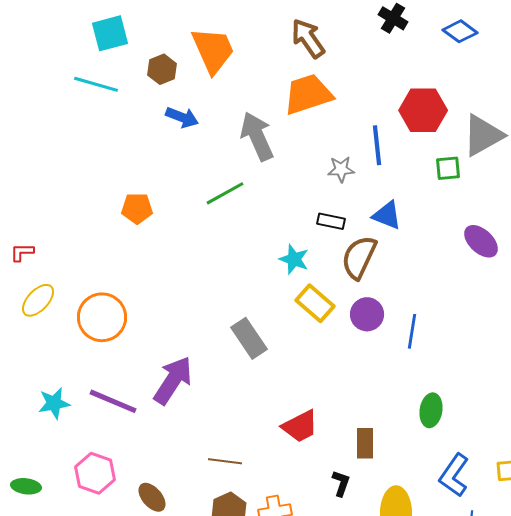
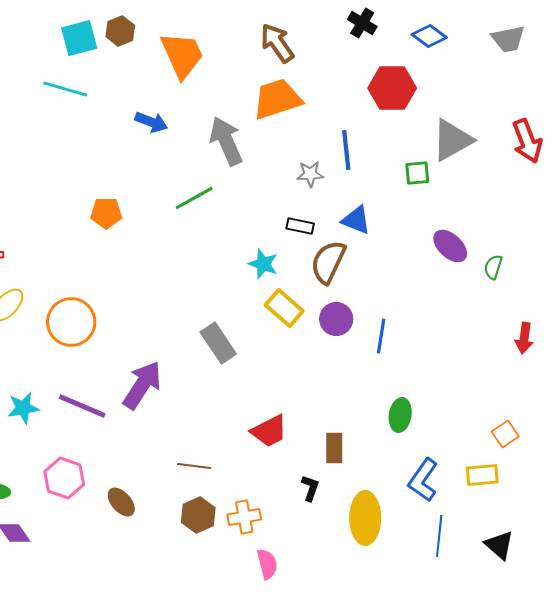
brown hexagon: (162, 69) -> (120, 31), moved
red hexagon: (423, 110) -> (392, 88), moved

